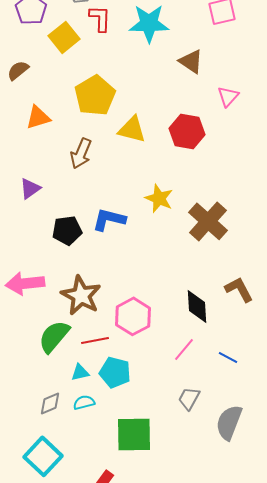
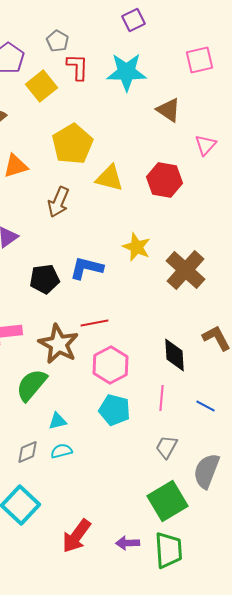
red line: (95, 340) -> (94, 323), moved
pink line: (184, 349) -> (162, 398), turned -35
cyan pentagon: (115, 372) -> (114, 410), moved
green square: (134, 434) -> (168, 501), moved, turned -30

